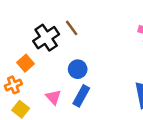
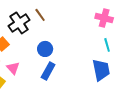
pink triangle: (53, 97) -> (13, 68), moved

